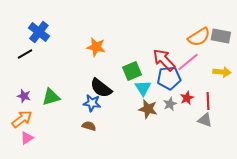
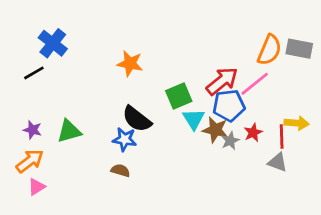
orange semicircle: (199, 37) -> (269, 50), turned -35
red arrow: (164, 60) -> (222, 81), turned 95
yellow arrow: (222, 72) -> (297, 123), moved
brown star: (148, 109) -> (215, 130), moved

